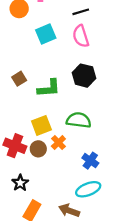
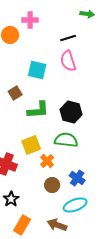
cyan square: (46, 34) -> (37, 70), moved, turned 36
black hexagon: (84, 76) -> (71, 112), moved
brown square: (19, 79) -> (15, 93), moved
brown circle: (38, 149) -> (52, 185), moved

